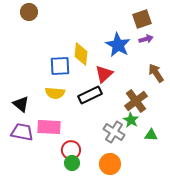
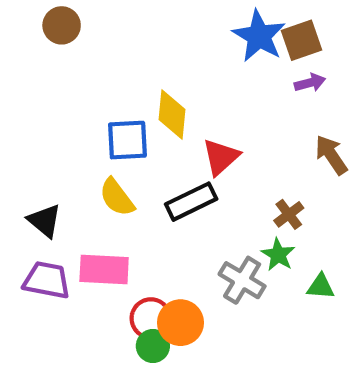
blue star: (118, 45) -> (259, 36), moved
yellow semicircle: (55, 93) -> (117, 197), turned 48
brown cross: (136, 101) -> (289, 214), size x0.6
orange circle: (110, 164) -> (180, 323), moved

